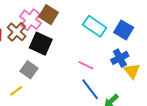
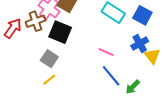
brown cross: (17, 32) -> (36, 21), turned 30
yellow line: (16, 91) -> (49, 80), moved

